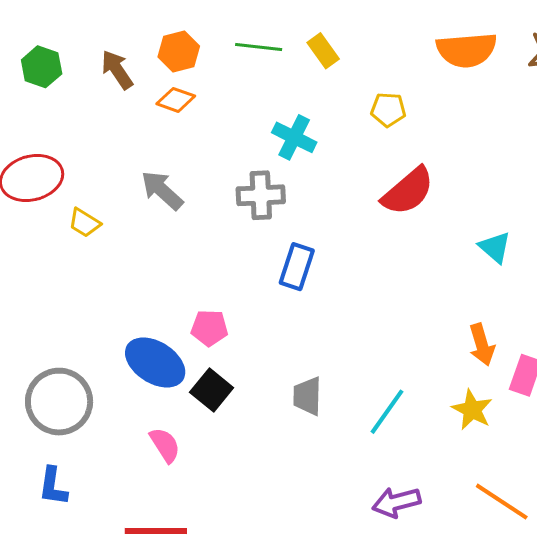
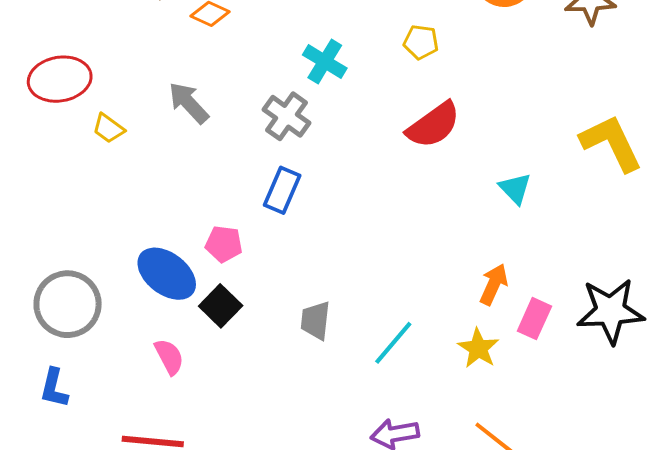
gray cross: (261, 195) -> (286, 116), turned 33
blue rectangle: (297, 267) -> (282, 190), moved
orange arrow: (482, 345) -> (494, 284), turned -144

